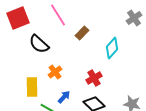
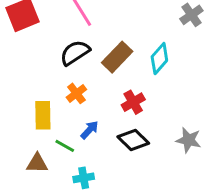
brown rectangle: (82, 33) -> (117, 57), moved, size x1.5
black semicircle: (39, 44) -> (75, 53), moved, turned 105

